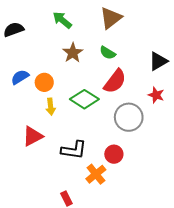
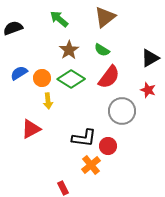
green diamond: (84, 99) -> (71, 79), moved
black L-shape: (74, 150) -> (84, 138), moved

